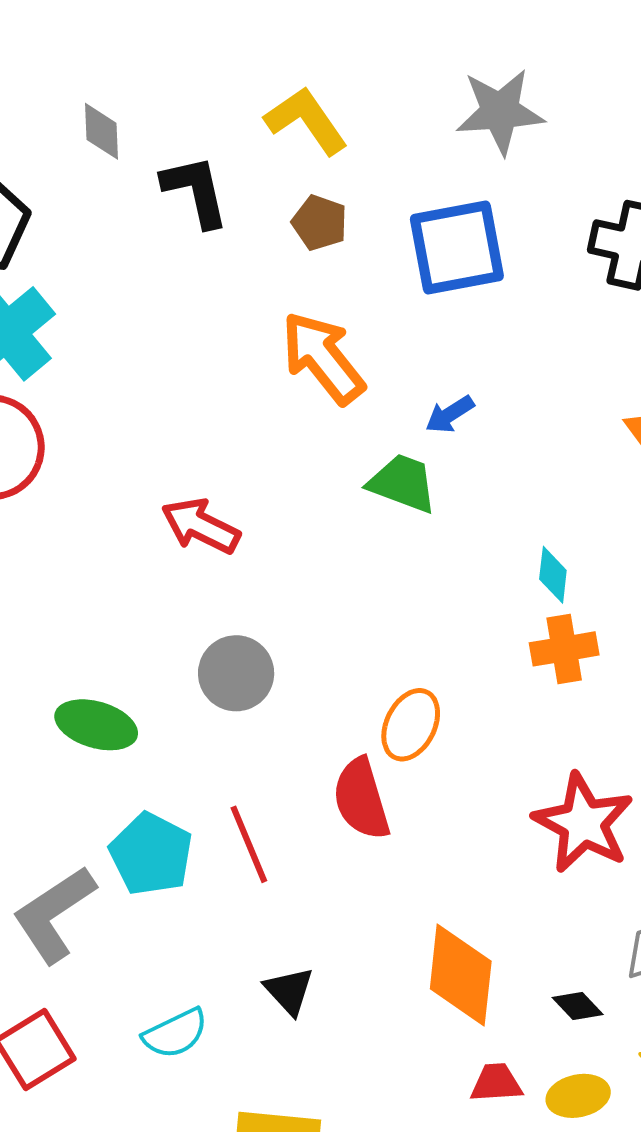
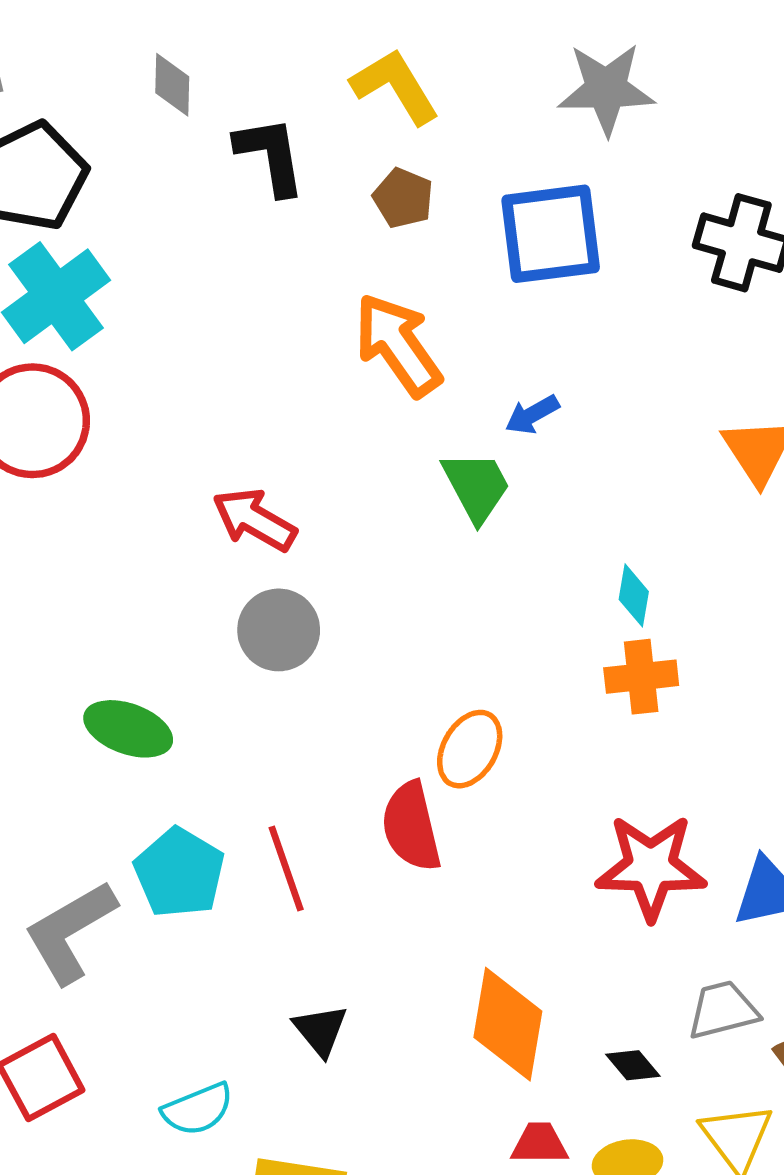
green trapezoid: (403, 483) -> (476, 486), turned 38
gray circle: (236, 673) -> (279, 630), moved
red star: (583, 823) -> (651, 867), turned -30
cyan semicircle: (175, 1033) -> (198, 1109), moved

